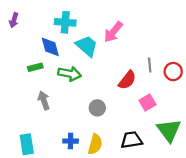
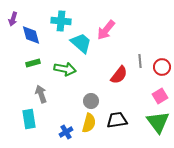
blue diamond: (50, 47) -> (31, 35), moved
pink square: (148, 103) -> (160, 96), moved
black trapezoid: (131, 140) -> (117, 120), moved
blue cross: (71, 141) -> (66, 132), turned -32
cyan rectangle: (27, 144) -> (29, 119), moved
yellow semicircle: (95, 144) -> (89, 123), moved

